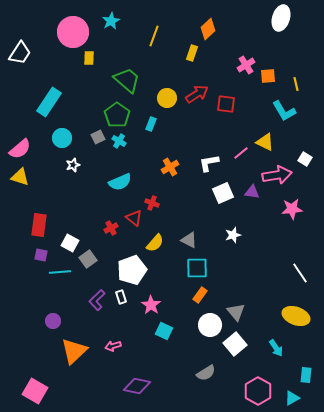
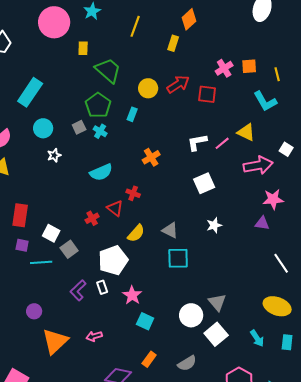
yellow rectangle: (89, 58) -> (83, 48), moved
pink cross: (246, 65) -> (224, 68), moved
white L-shape: (209, 163) -> (197, 142), moved
purple triangle: (252, 192) -> (262, 223), moved
orange rectangle: (200, 295) -> (149, 359), moved
cyan rectangle: (306, 375) -> (287, 342), moved

